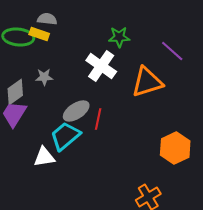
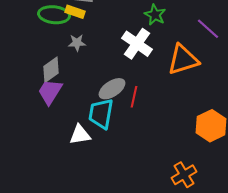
green star: (119, 37) -> (155, 15), turned 30
gray star: (44, 77) -> (77, 43), moved
cyan trapezoid: (65, 136) -> (101, 114), turned -40

